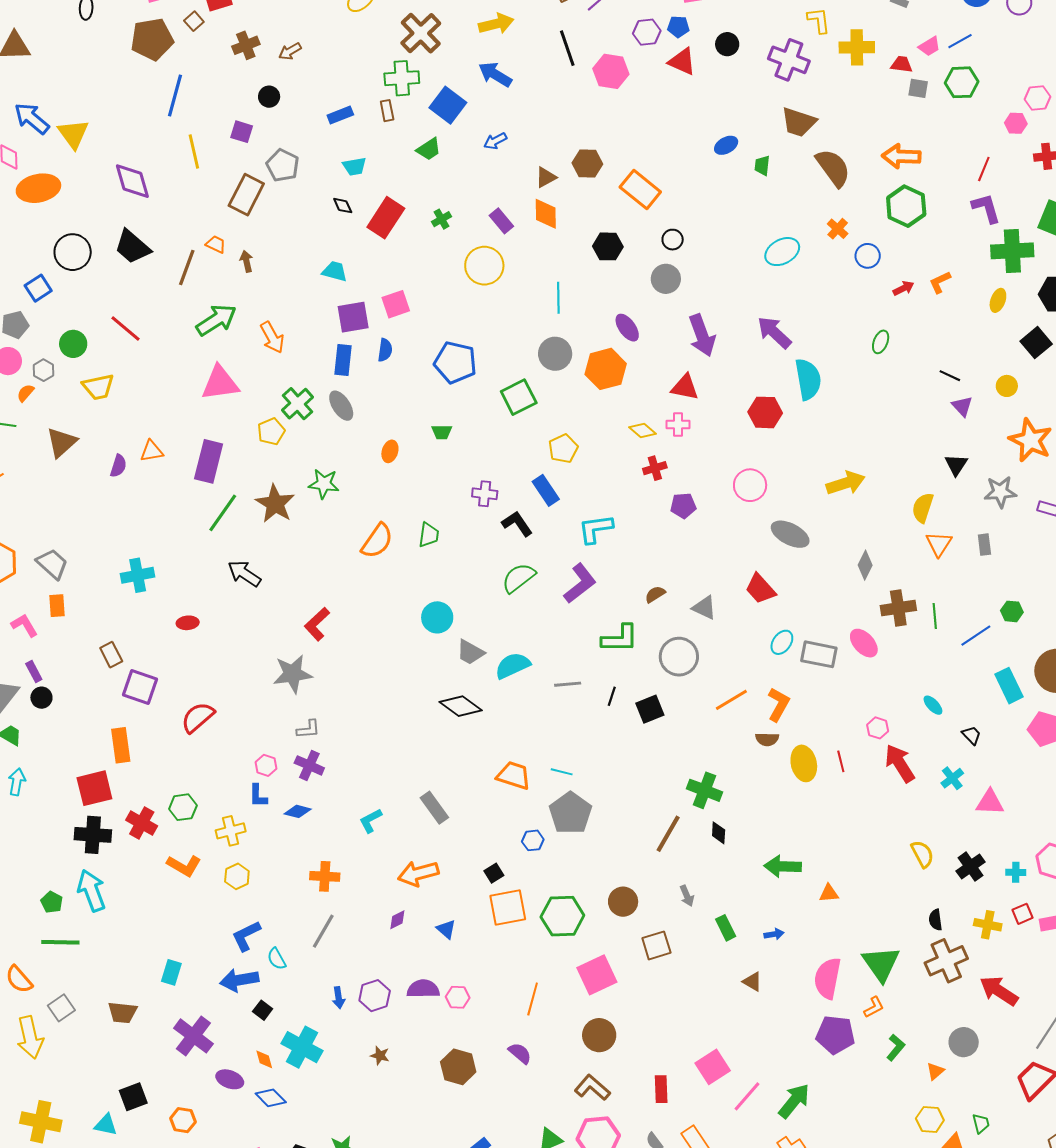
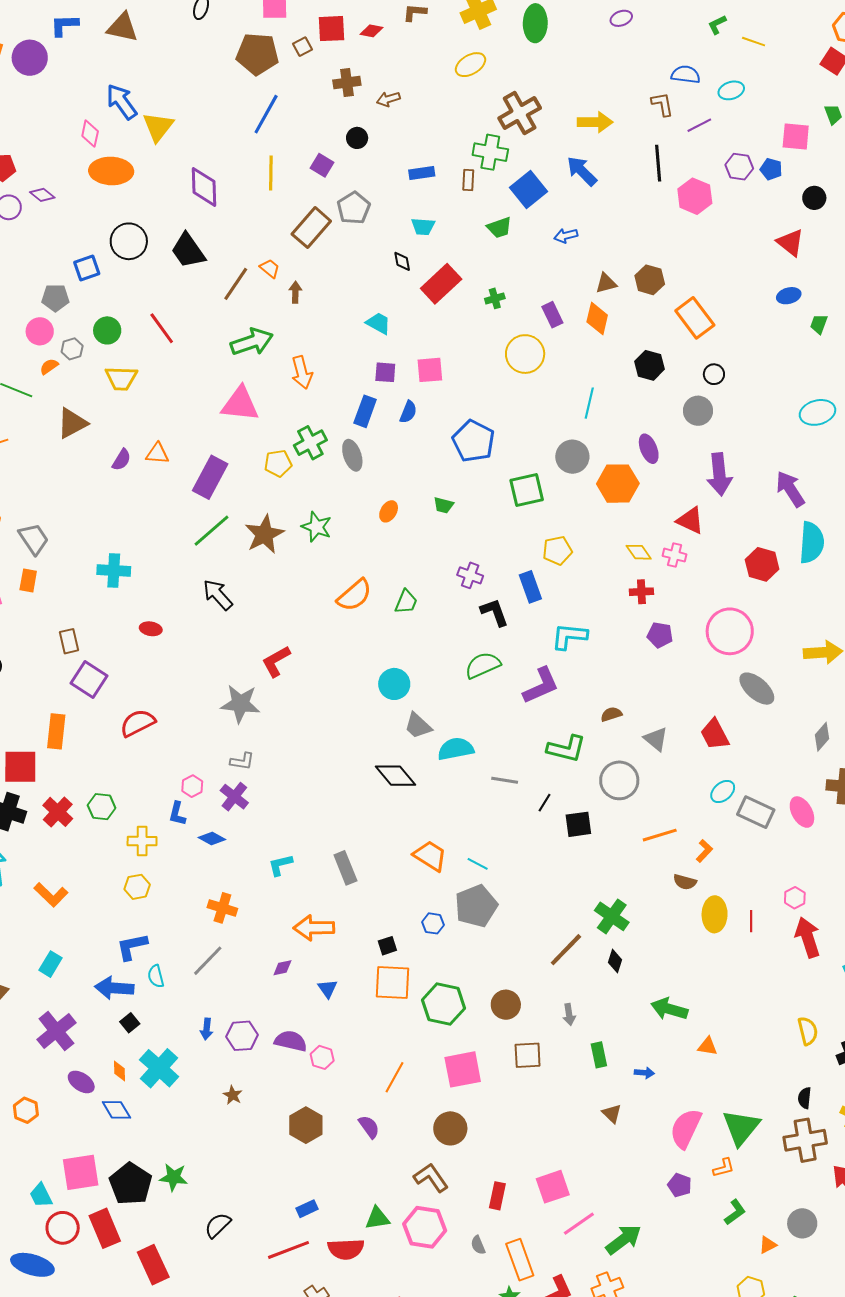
red triangle: (682, 62) -> (790, 243), moved
purple square: (353, 317) -> (385, 372), size x0.7
pink circle: (750, 485) -> (730, 631), size x1.4
orange L-shape: (778, 704) -> (704, 851), size x0.7
orange L-shape: (184, 866) -> (51, 895), moved
purple pentagon: (835, 1035) -> (680, 1185), size x0.6

